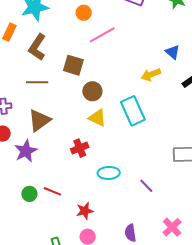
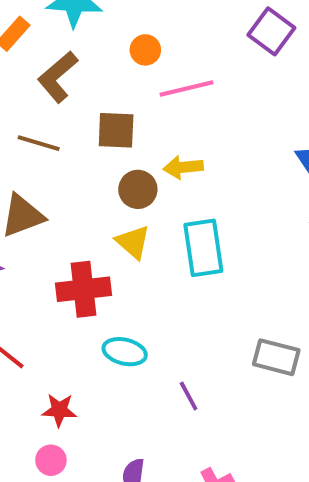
orange circle: (84, 13) -> (145, 50), moved
brown square: (73, 65) -> (116, 130), turned -30
yellow arrow: (151, 75) -> (183, 167), moved
red cross: (80, 148) -> (84, 289), size x1.5

